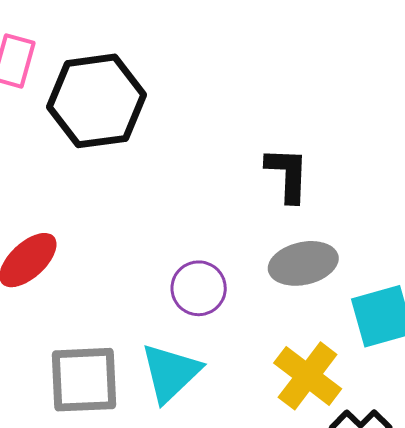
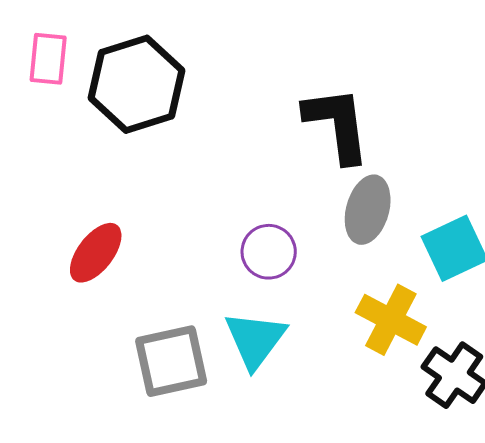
black L-shape: (287, 174) -> (337, 124), size x1.4
gray ellipse: (303, 263) -> (368, 210), turned -52

